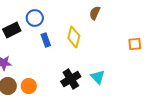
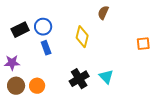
blue circle: (35, 18) -> (43, 27), moved
blue rectangle: (46, 40) -> (46, 48), moved

